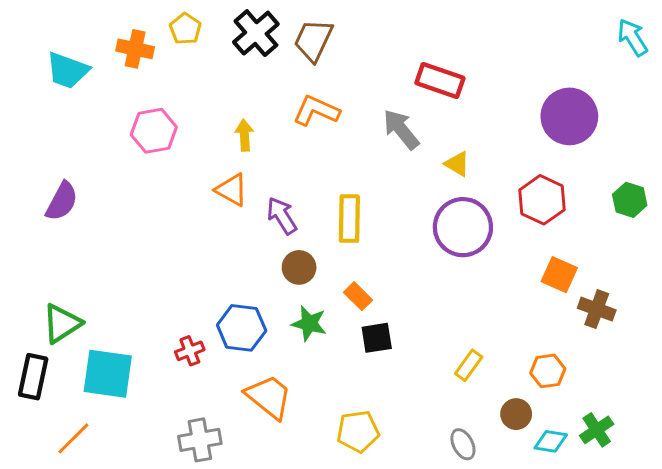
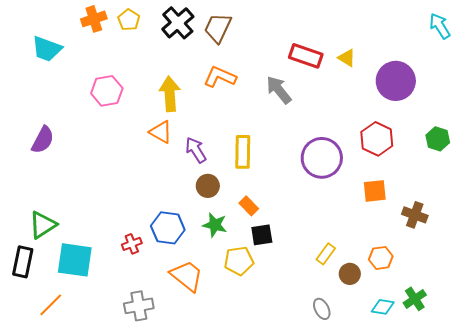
orange cross: (135, 49) -> (94, 19), moved, turned -30
yellow arrow: (244, 135) -> (170, 94), size x1.6
yellow triangle: (457, 164) -> (347, 58), moved
orange square: (559, 275) -> (375, 191), moved, turned -30
brown circle: (516, 414) -> (350, 274), moved
yellow pentagon: (358, 431) -> (239, 261), moved

